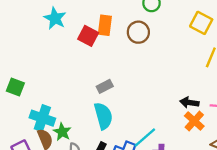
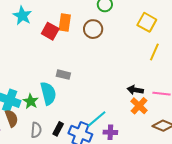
gray rectangle: (105, 86) -> (63, 75), turned 40
cyan semicircle: (103, 116) -> (48, 93), moved
green star: (62, 132) -> (31, 101), moved

